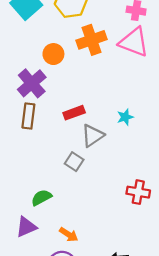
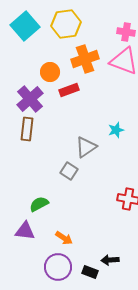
red rectangle: (74, 113) -> (69, 90), moved
purple triangle: (26, 227) -> (25, 231), turned 30

